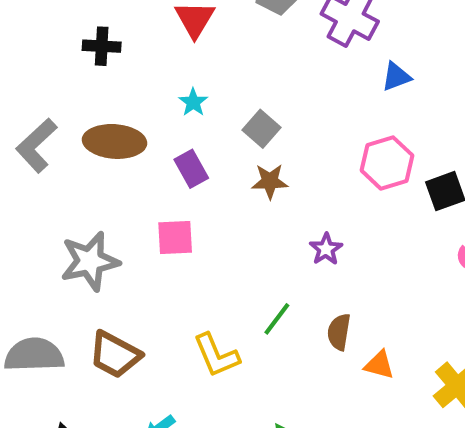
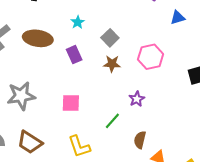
pink hexagon: (387, 163) -> (151, 57), moved
pink square: (175, 238) -> (71, 103), moved
green line: (277, 319) -> (112, 121), moved

